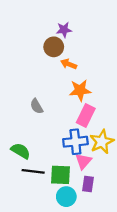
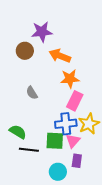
purple star: (64, 30) -> (42, 32), moved, size x1.5
brown circle: (54, 47) -> (25, 51), moved
orange arrow: (69, 64) -> (60, 56), size x1.5
green square: (61, 175) -> (55, 141), moved

